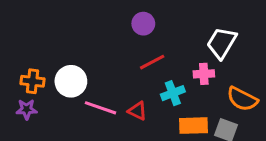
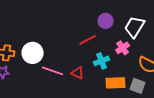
purple circle: (143, 24) -> (106, 21), moved
pink cross: (204, 74) -> (123, 48), turned -32

